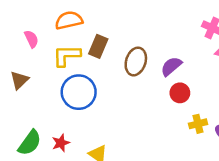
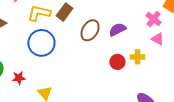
purple semicircle: (171, 66) -> (117, 30), moved
yellow cross: (198, 124) -> (137, 57), moved

